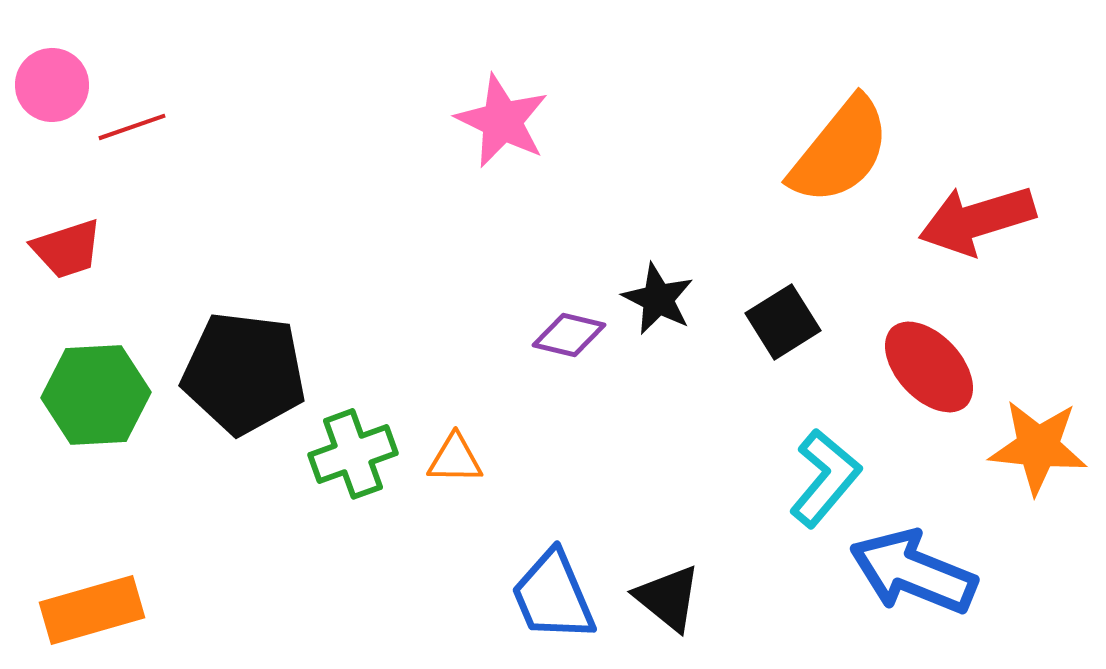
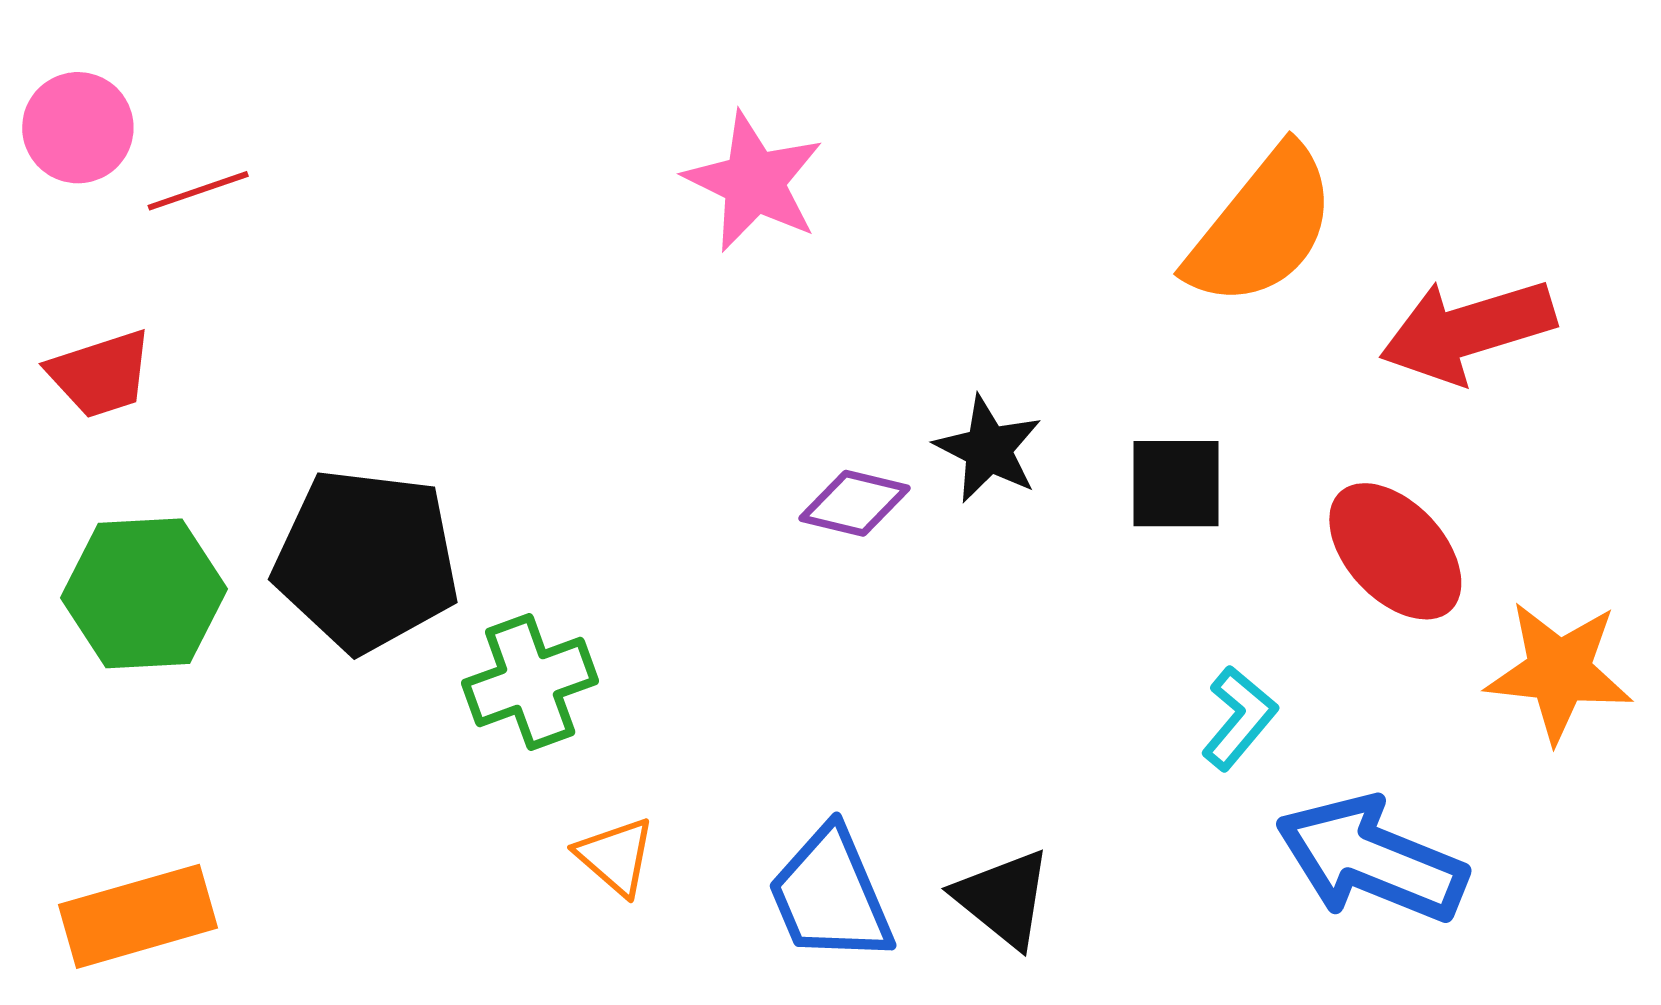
black square: (783, 322) -> (1176, 484), turned 32
orange triangle: (455, 459) -> (616, 856), moved, turned 40
cyan L-shape: (825, 478) -> (1239, 718), size x0.7

